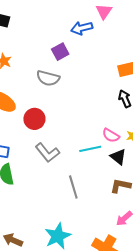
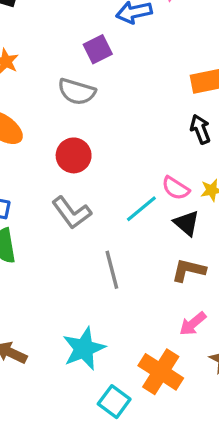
red circle: (34, 119) -> (74, 155), moved
cyan line: (90, 149) -> (141, 209), turned -30

